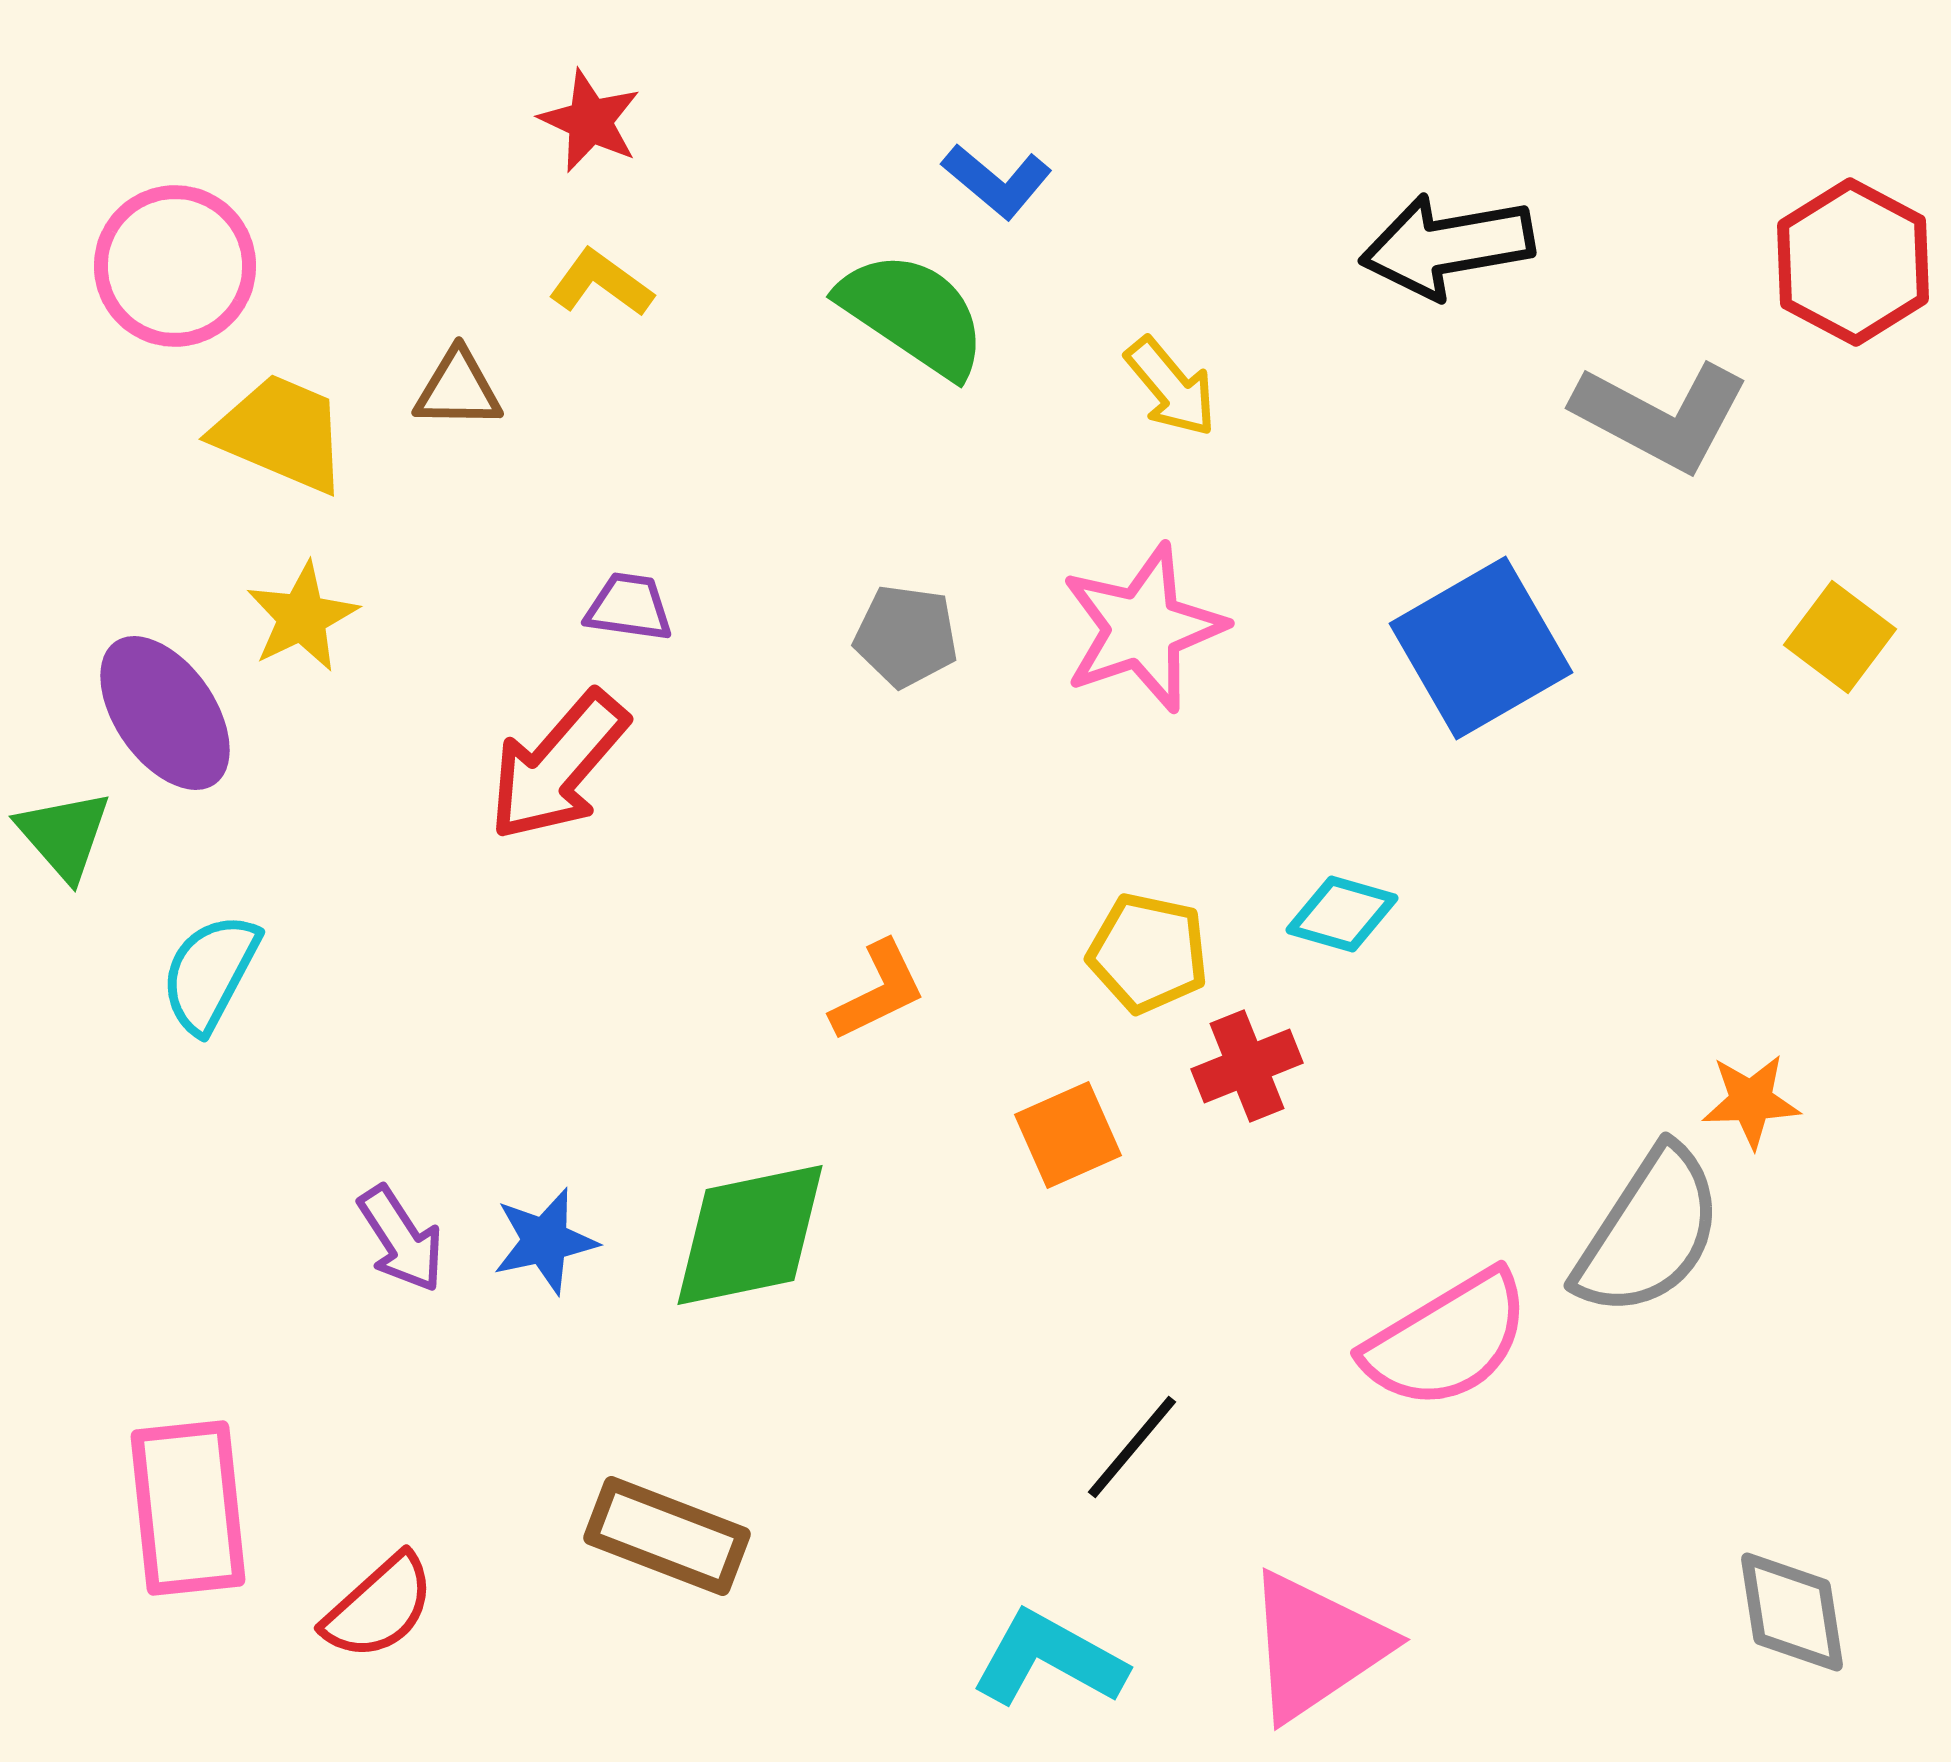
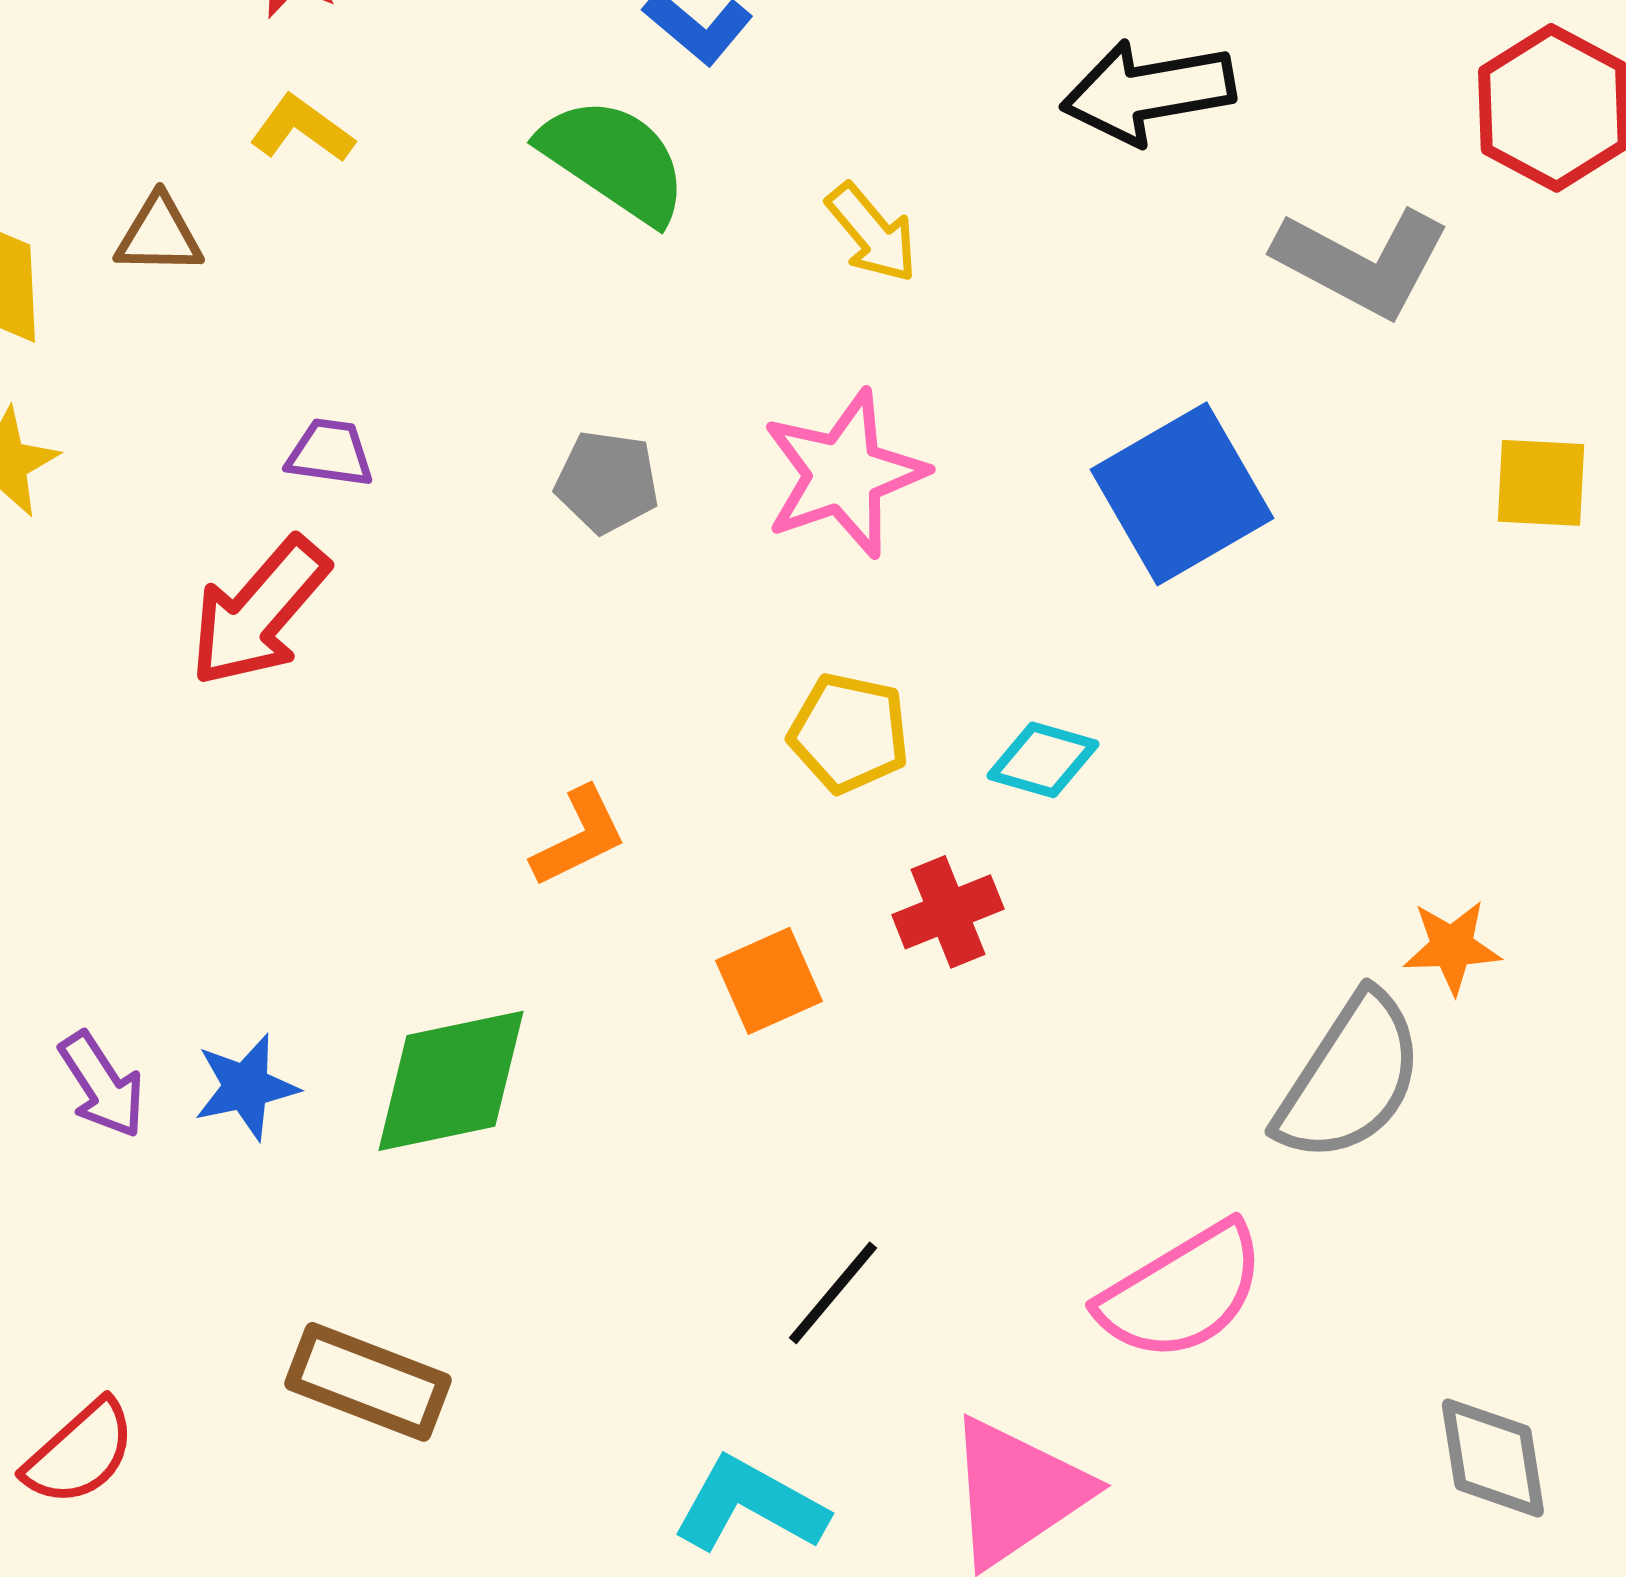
yellow square: (1840, 637) -> (1541, 483), turned -34
yellow pentagon: (1148, 953) -> (849, 733), moved
pink semicircle: (1447, 1340) -> (1182, 1292), moved

